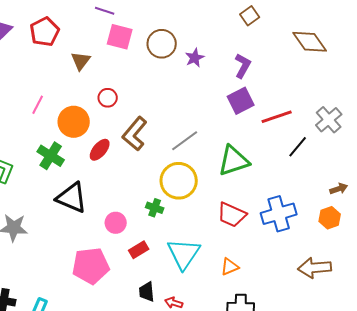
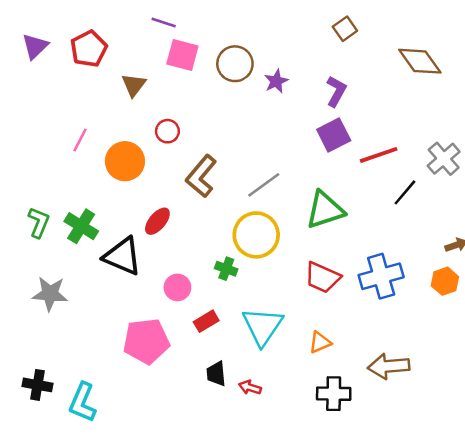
red ellipse: (100, 150) -> (157, 221), moved
green cross: (51, 156) -> (81, 226), moved
brown arrow: (315, 268) -> (389, 366), moved

